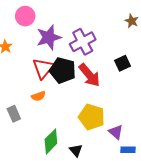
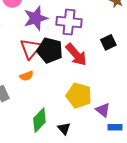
purple cross: (83, 42) -> (69, 22), turned 35

